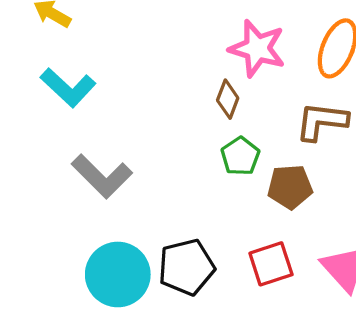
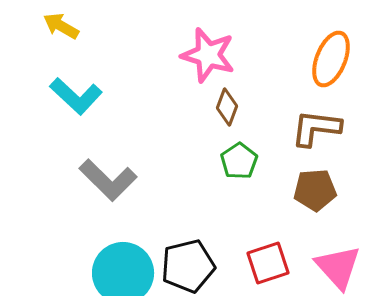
pink star: (257, 48) -> (208, 55), moved
brown pentagon: (290, 187) -> (315, 190), moved

